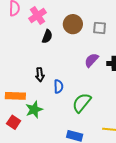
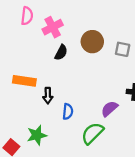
purple semicircle: (91, 60) -> (109, 109), moved
orange rectangle: (15, 96) -> (24, 81), moved

